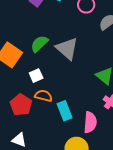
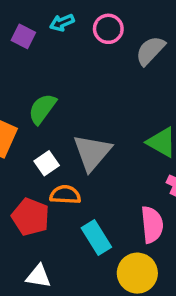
gray triangle: (67, 49) -> (92, 152), moved, turned 40
cyan rectangle: (65, 111) -> (96, 238), moved

